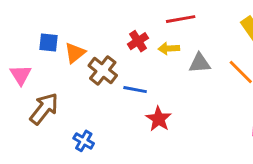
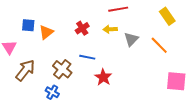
red cross: (138, 41) -> (82, 28), moved
gray triangle: (200, 63) -> (131, 39), turned -42
brown cross: (103, 70) -> (62, 69), moved

